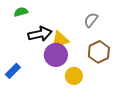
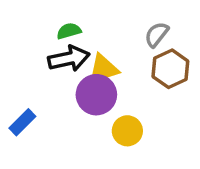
green semicircle: (21, 12) -> (69, 31), moved
brown hexagon: (99, 52) -> (170, 69), moved

